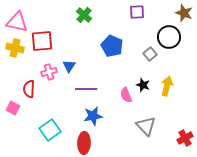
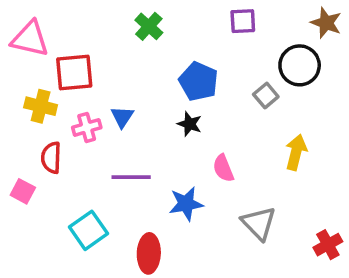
yellow cross: (15, 48) -> (41, 106), moved
black star: (143, 85) -> (190, 124), moved
purple line: (86, 89) -> (131, 177), moved
blue star: (93, 116) -> (186, 204), moved

